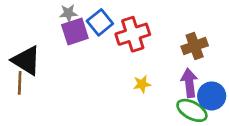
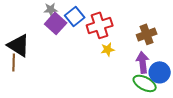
purple square: (75, 32) -> (56, 23), turned -30
yellow star: (142, 84) -> (108, 49), moved

